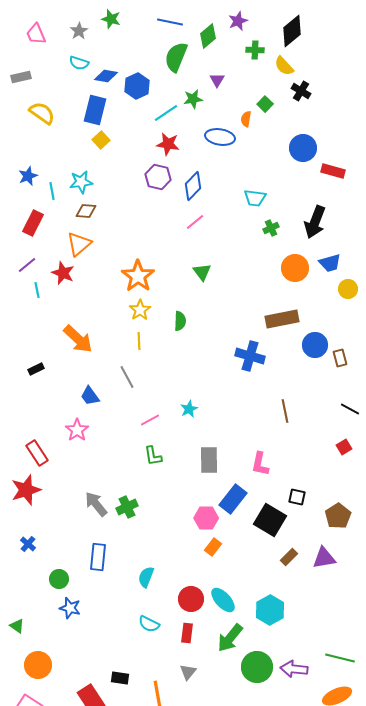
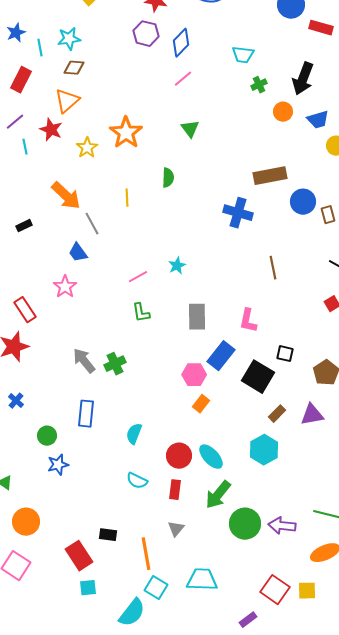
orange circle: (295, 268) -> (283, 112), moved, size x0.7
yellow star: (140, 310) -> (87, 148), moved
gray line: (127, 377) -> (92, 224), moved
blue star: (70, 608) -> (58, 465), turned -30
cyan hexagon: (270, 610) -> (264, 450), moved

